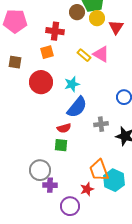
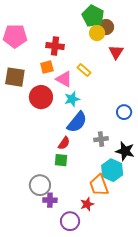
brown circle: (77, 12) -> (106, 27), moved
red triangle: (116, 27) -> (116, 52), moved
pink triangle: (101, 54) -> (64, 79), moved
brown square: (15, 62) -> (15, 77), size x1.5
red semicircle: (64, 128) -> (64, 143), turned -40
cyan hexagon: (114, 180) -> (112, 170), moved

